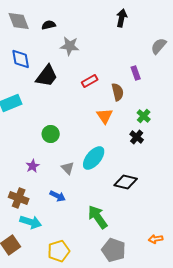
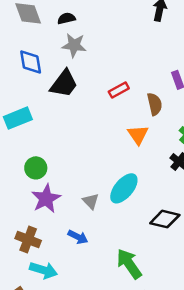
gray star: (70, 46) -> (74, 45), moved
green circle: (51, 134) -> (36, 168), moved
purple star: (33, 166) -> (46, 199), size x1.6

